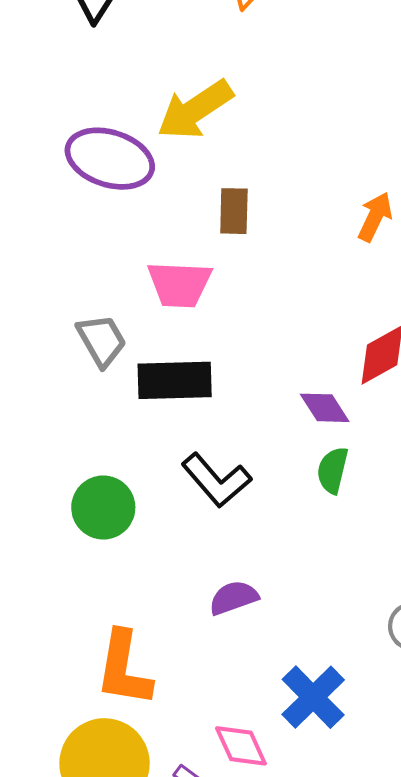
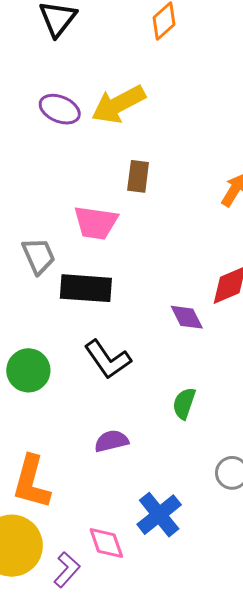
purple ellipse: (110, 159) -> (60, 109), moved, size x0.7
green semicircle: (333, 470) -> (184, 403), moved

